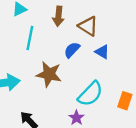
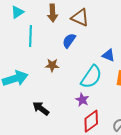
blue triangle: (102, 52) -> (108, 55), moved
brown star: (49, 74) -> (52, 65), size x0.6

